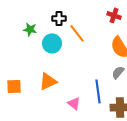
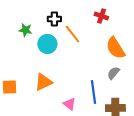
red cross: (114, 15) -> (101, 16), moved

